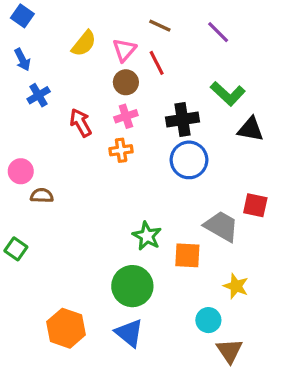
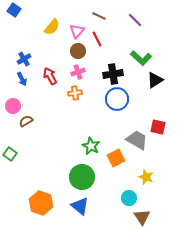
blue arrow: (22, 60) -> (22, 79), moved
black triangle: (250, 129) -> (155, 80), turned -42
brown semicircle: (42, 196) -> (26, 121), turned -32
orange square: (187, 255) -> (116, 158), turned -30

